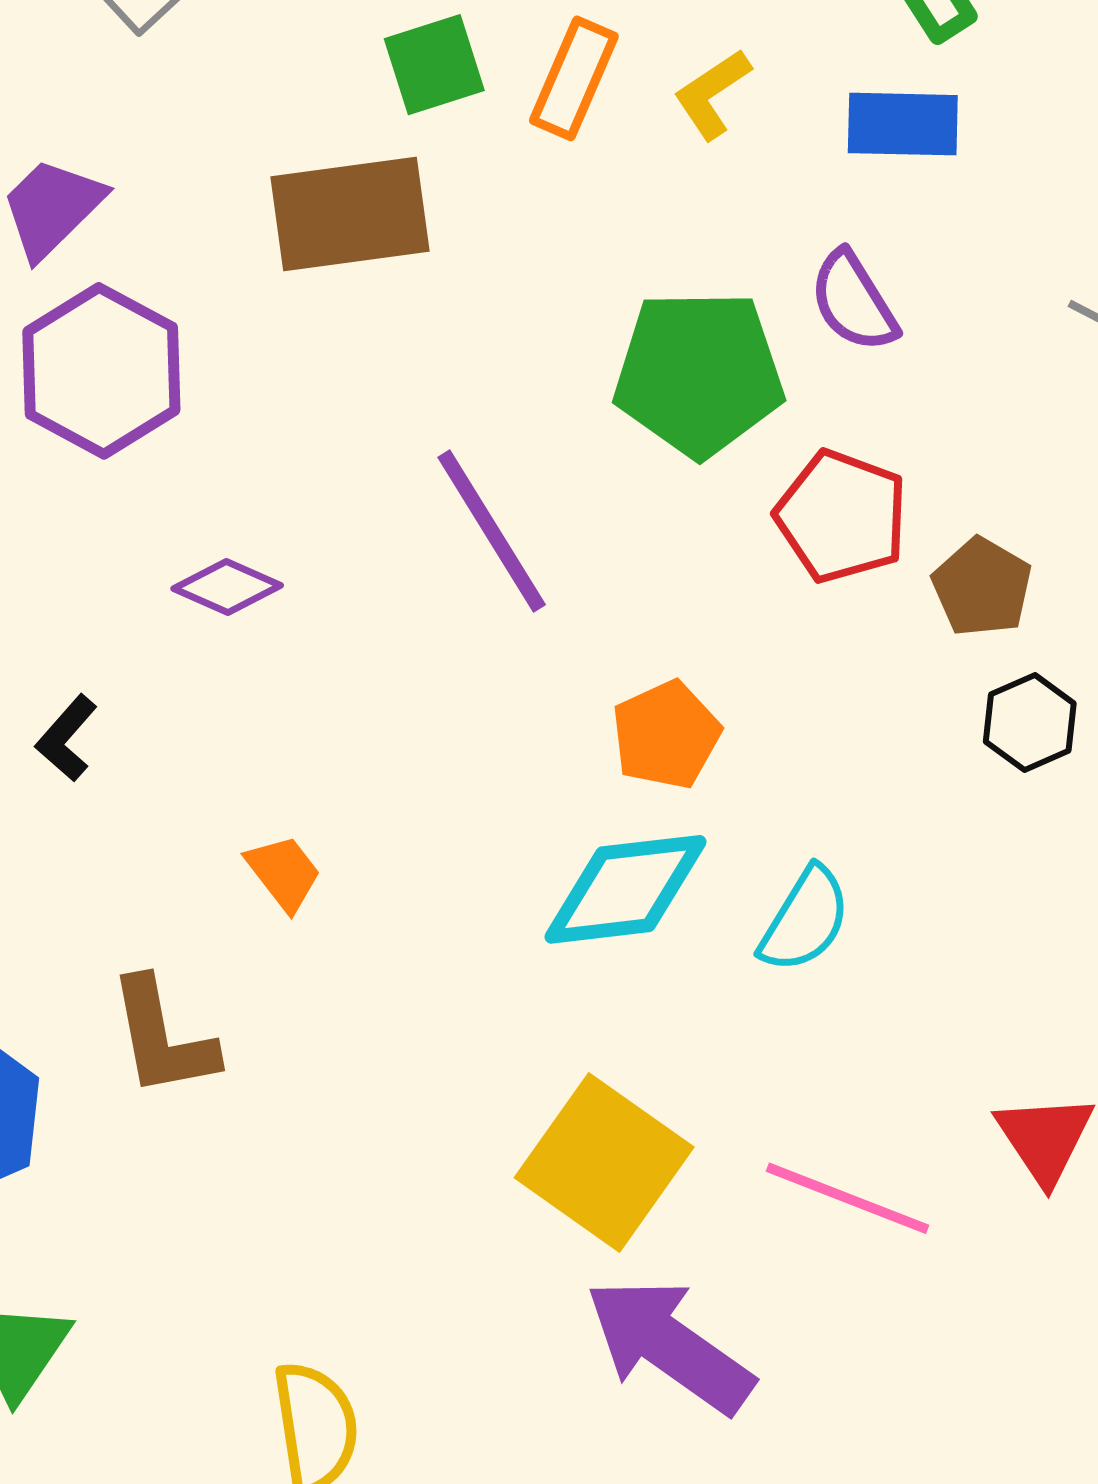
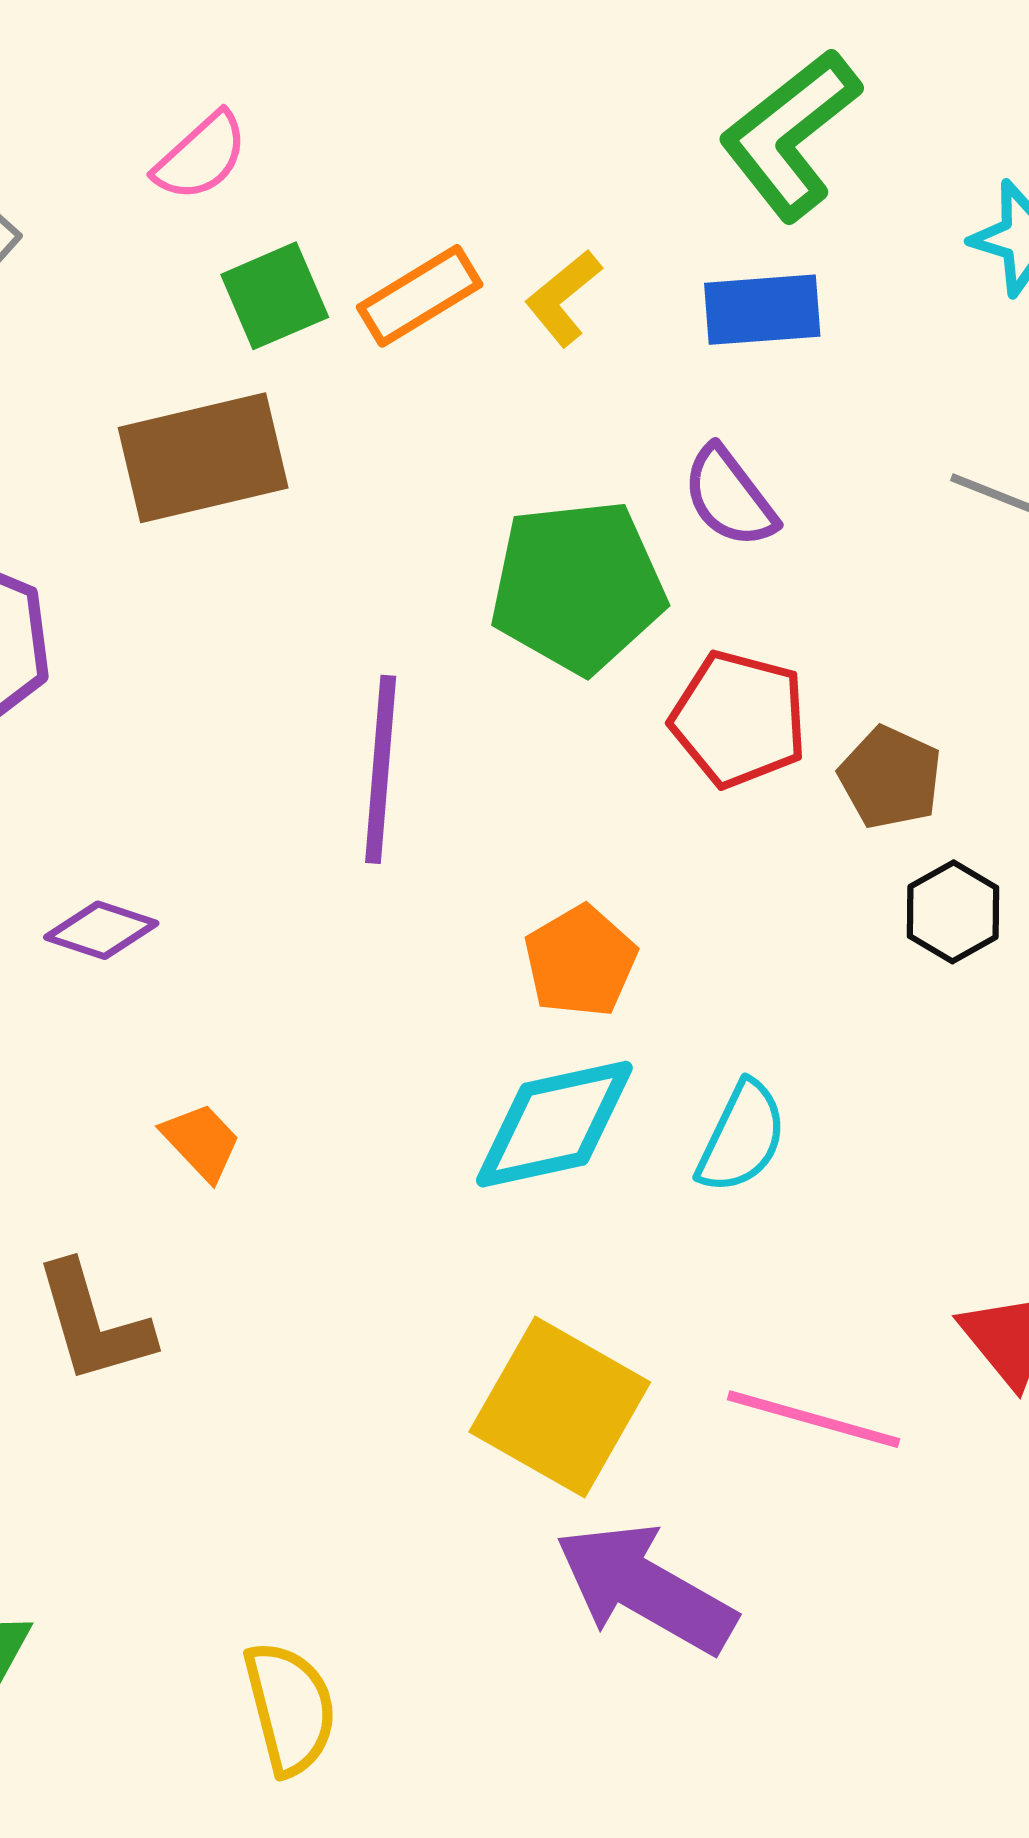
orange rectangle: (574, 78) -> (420, 296), turned 41
purple line: (492, 531) -> (381, 769), turned 42
purple diamond: (227, 587) -> (101, 930), moved

